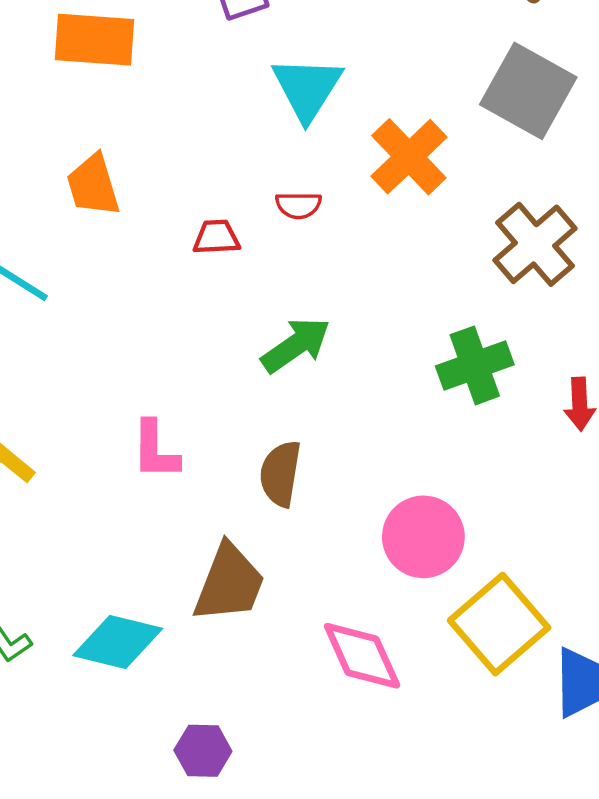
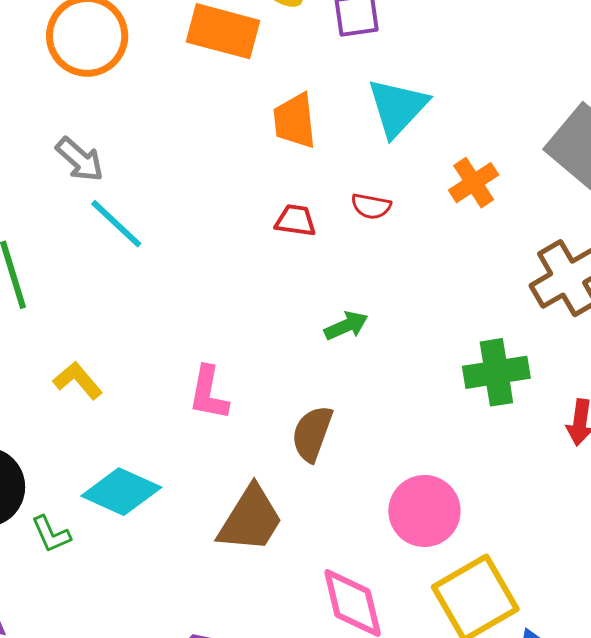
orange cross: (409, 157) -> (474, 183), size x0.7
orange trapezoid: (93, 185) -> (295, 121), moved
green arrow: (296, 345) -> (346, 326), size x0.7
cyan diamond: (118, 642) -> (121, 492), moved

